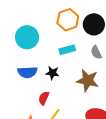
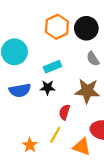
cyan rectangle: (67, 50) -> (52, 67), moved
red semicircle: (44, 98) -> (64, 112), moved

